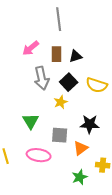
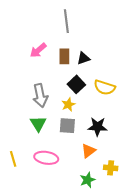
gray arrow: (42, 78) -> (40, 95), moved
gray square: (60, 135) -> (67, 126), moved

